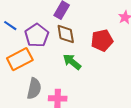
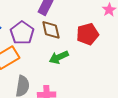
green arrow: (72, 62) -> (59, 57), turned -60

